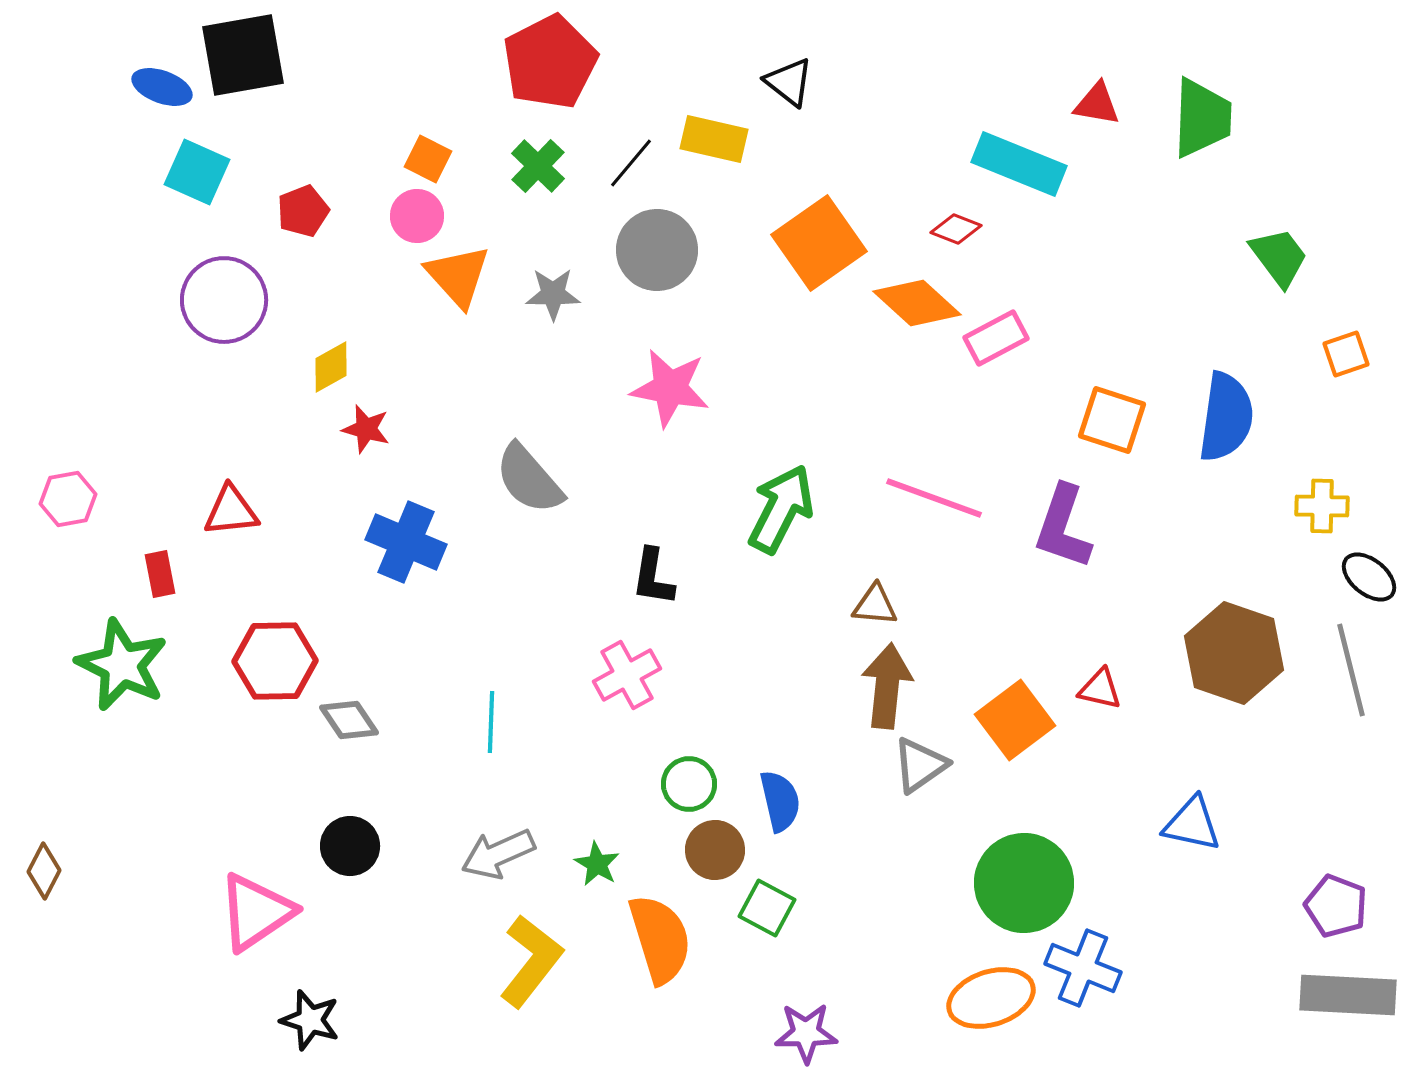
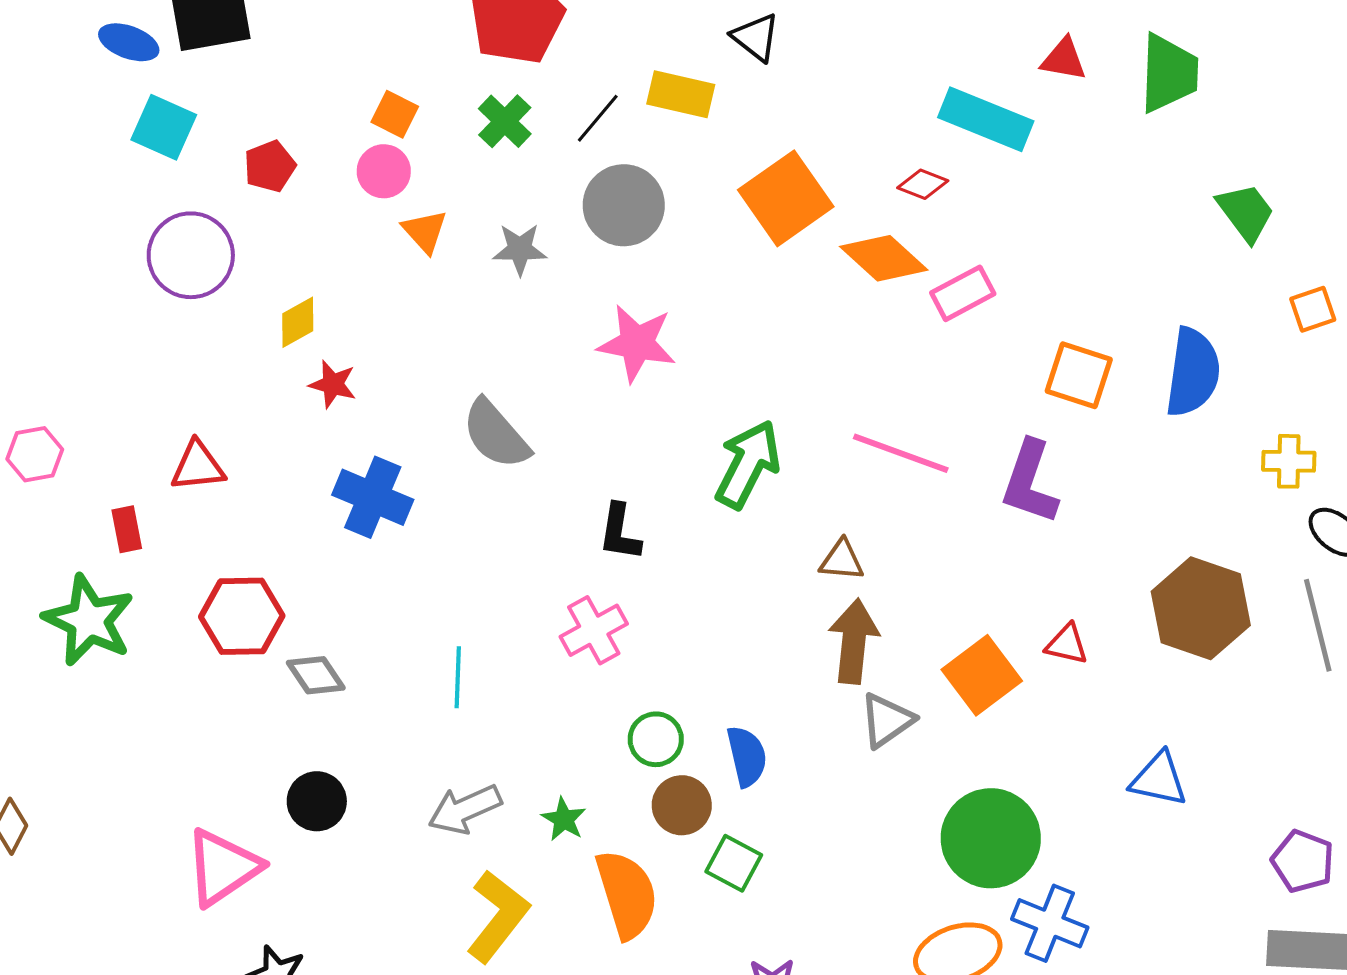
orange triangle: (458, 276) -> (425, 231), size x0.7

